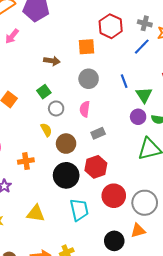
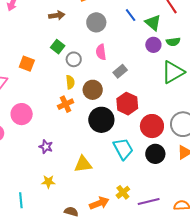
yellow semicircle: (46, 130) -> (70, 82), turned 40
orange cross: (26, 161) -> (66, 104), moved
black circle: (114, 241) -> (155, 154), moved

